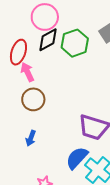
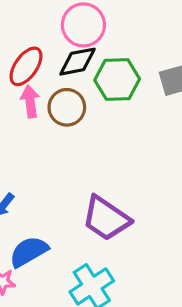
brown circle: (33, 99) -> (67, 107), moved
blue semicircle: (77, 158) -> (29, 252), moved

